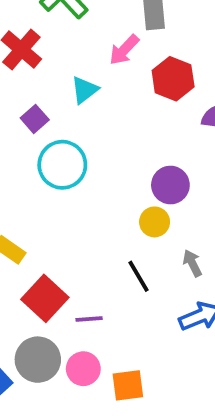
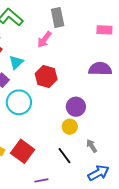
red hexagon: (173, 79) -> (46, 76), moved
cyan triangle: (85, 90) -> (16, 62), moved
red square: (45, 298) -> (23, 151), moved

